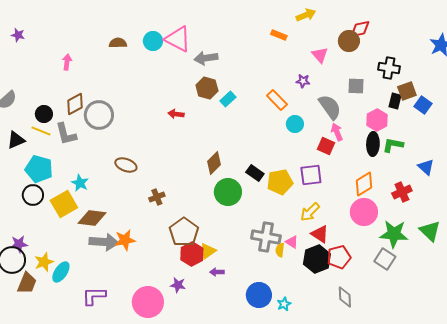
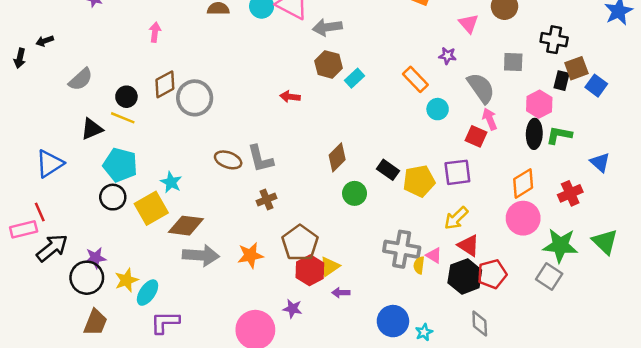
gray L-shape: (66, 134) -> (260, 159), moved
green circle: (228, 192) -> (355, 193), size x0.7
orange star: (125, 240) -> (250, 255), moved
brown trapezoid: (27, 283) -> (95, 322), moved
purple L-shape: (94, 296) -> (165, 322), moved
gray diamond: (345, 297) -> (480, 324), moved

